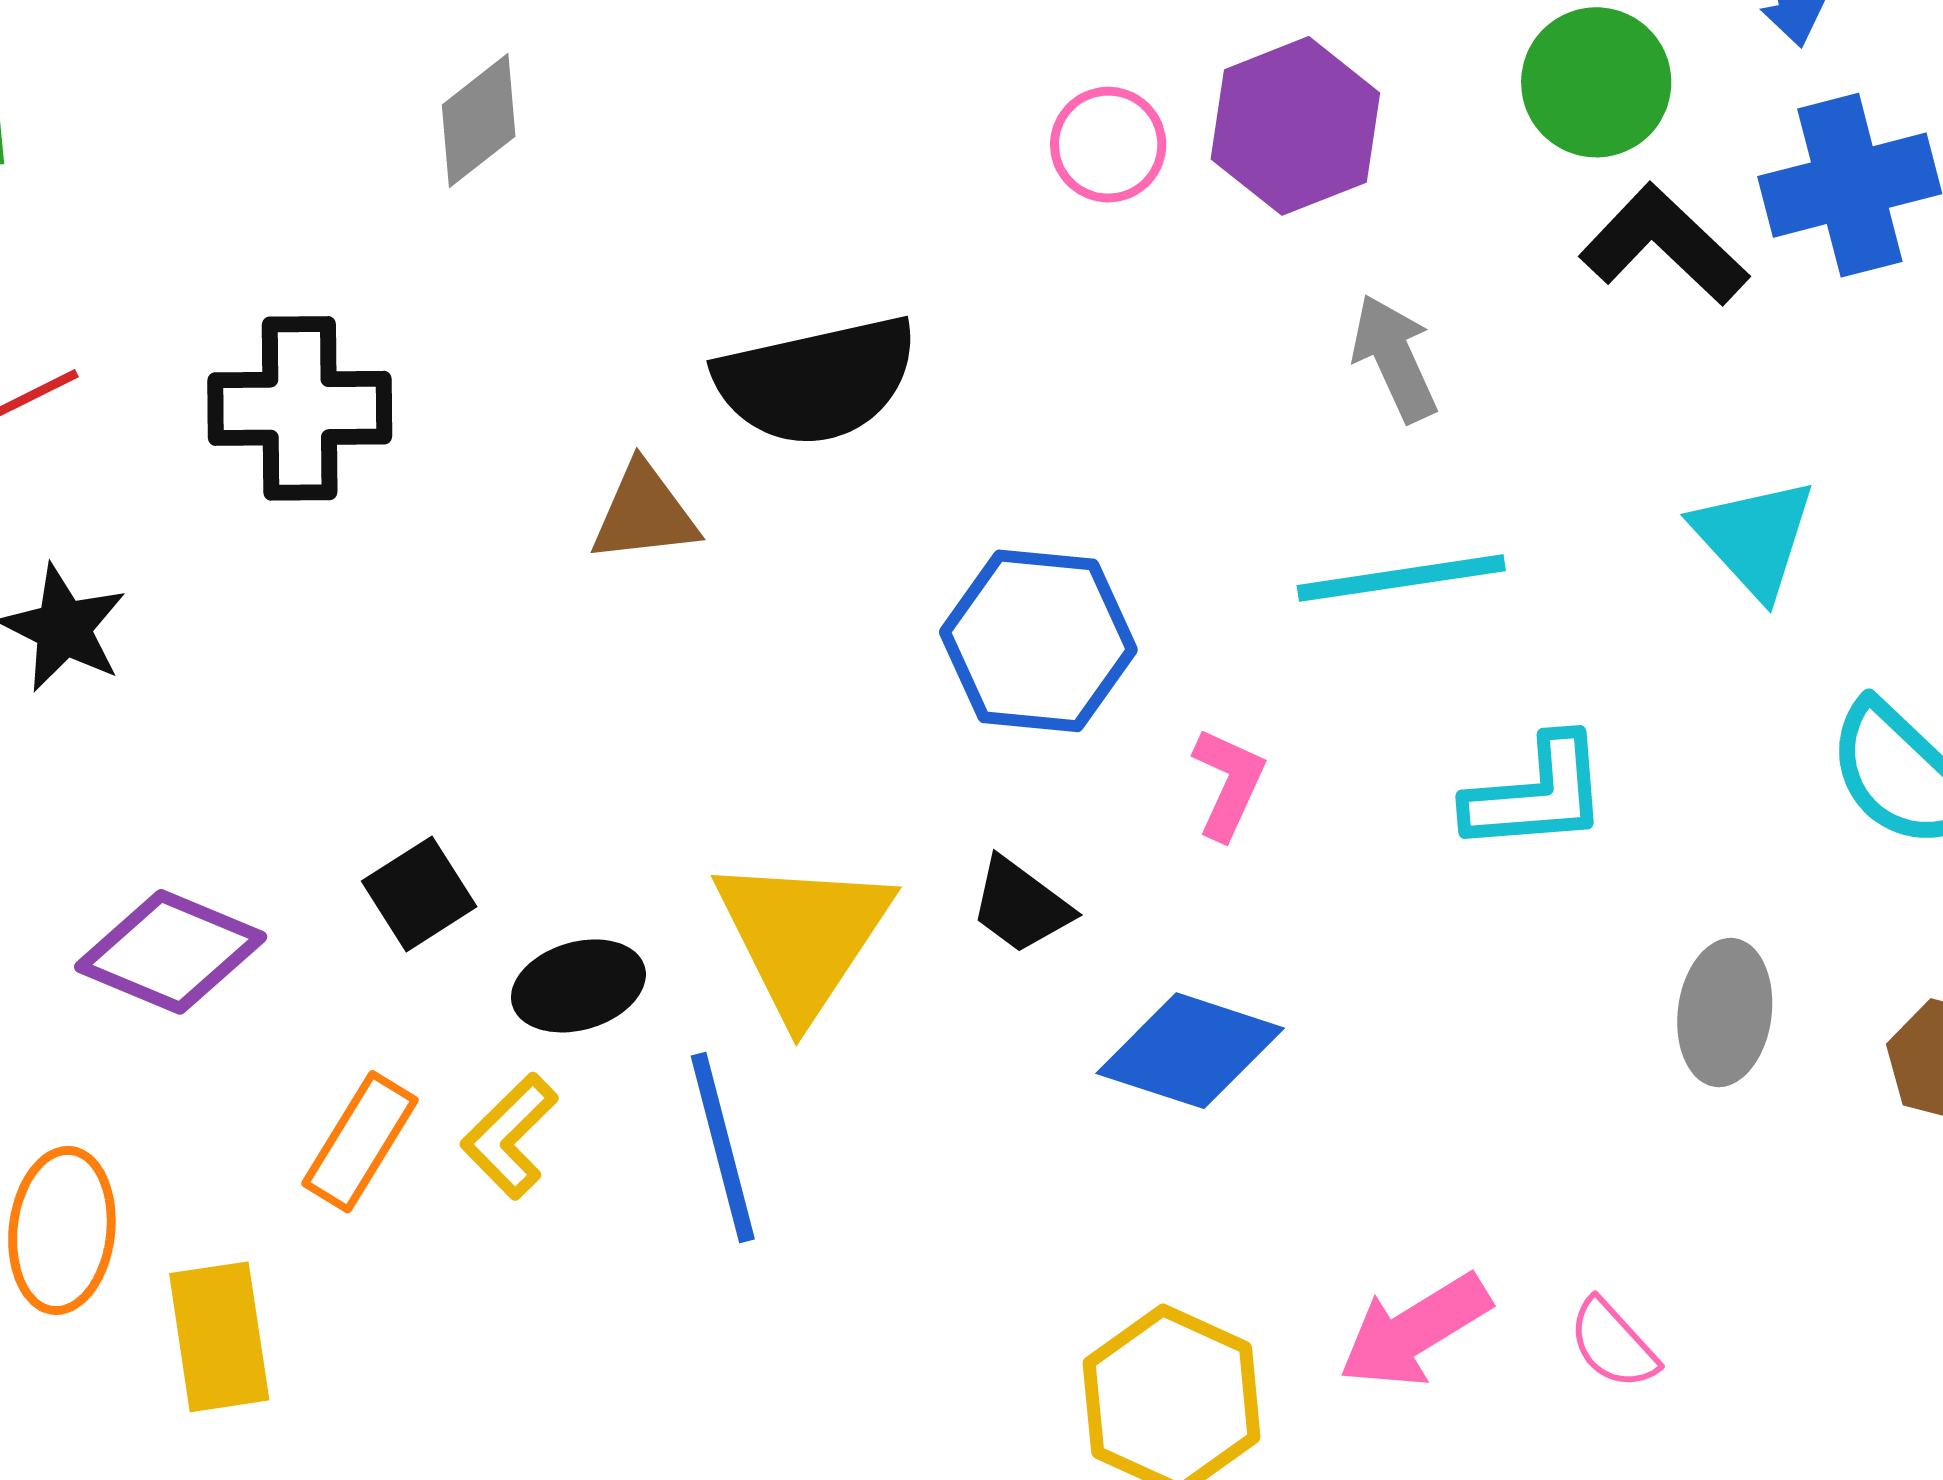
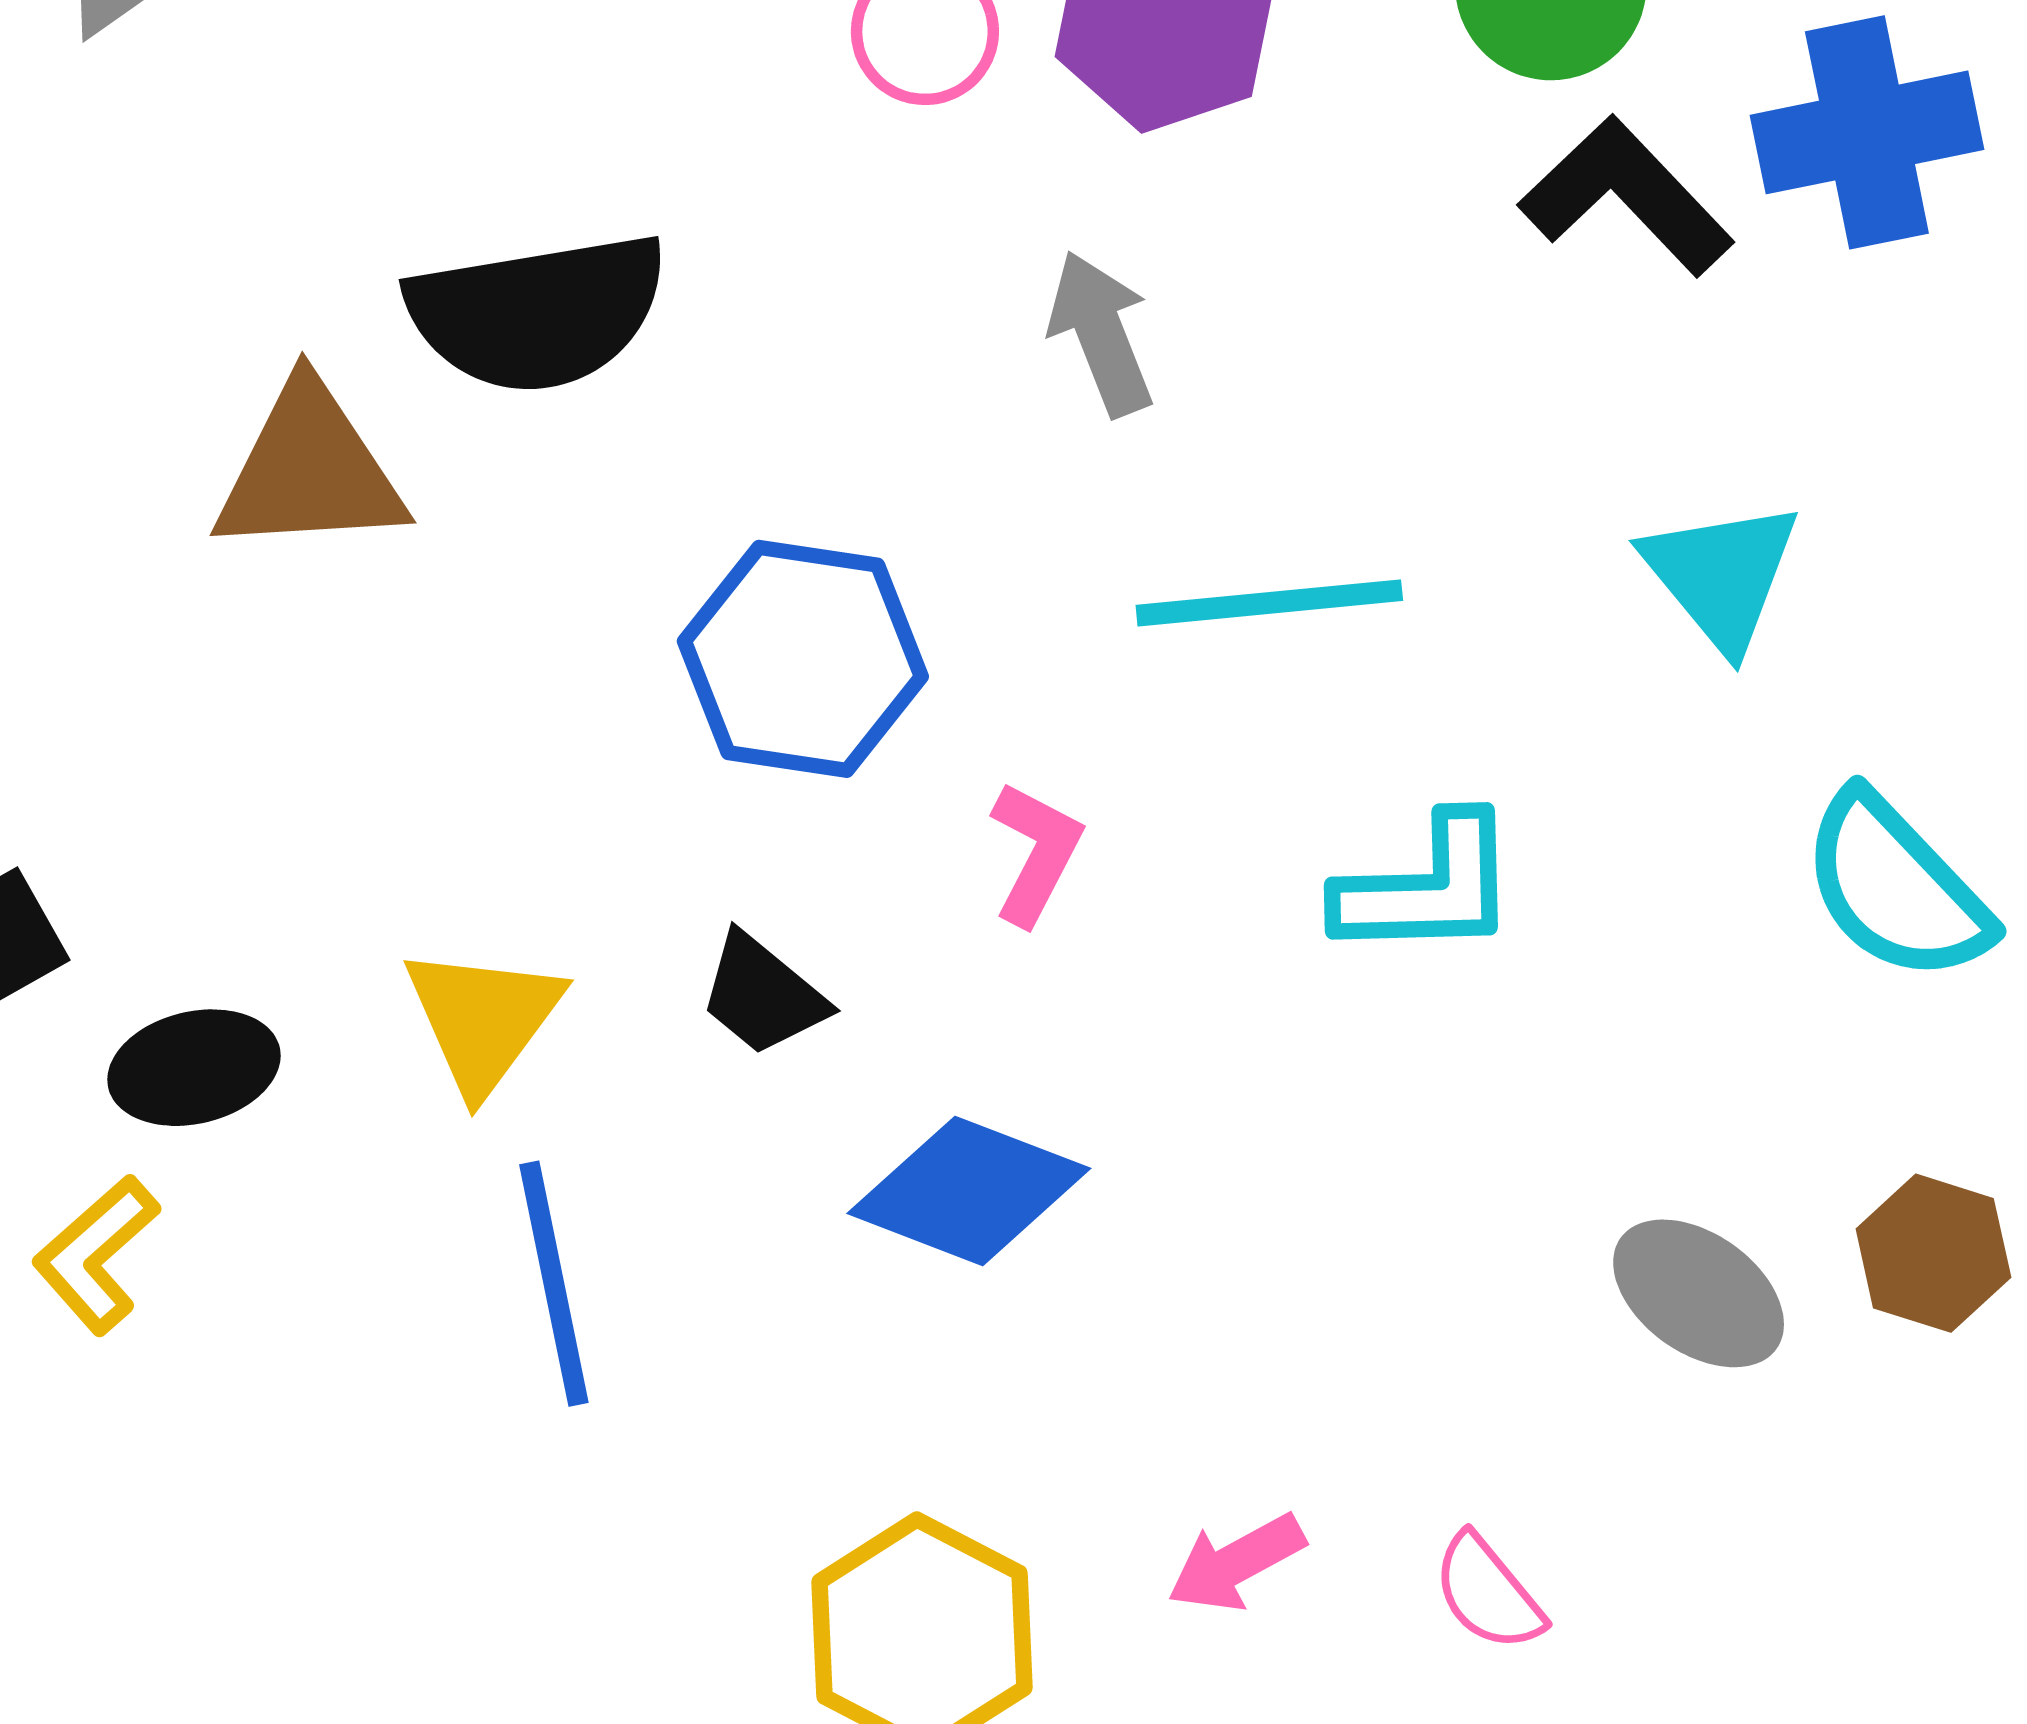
gray arrow: (1394, 358) -> (1101, 333), moved
brown triangle: (644, 513) -> (309, 470), size x1.4
yellow triangle: (803, 936) -> (483, 1019), size x0.7
gray ellipse: (1725, 1013) -> (1699, 1293), moved, turned -65
blue line: (723, 1147) -> (554, 1284), moved
pink arrow: (1415, 1331) -> (1236, 1563), size x0.7

